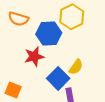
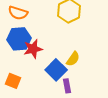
blue hexagon: (49, 33) -> (19, 39), moved

